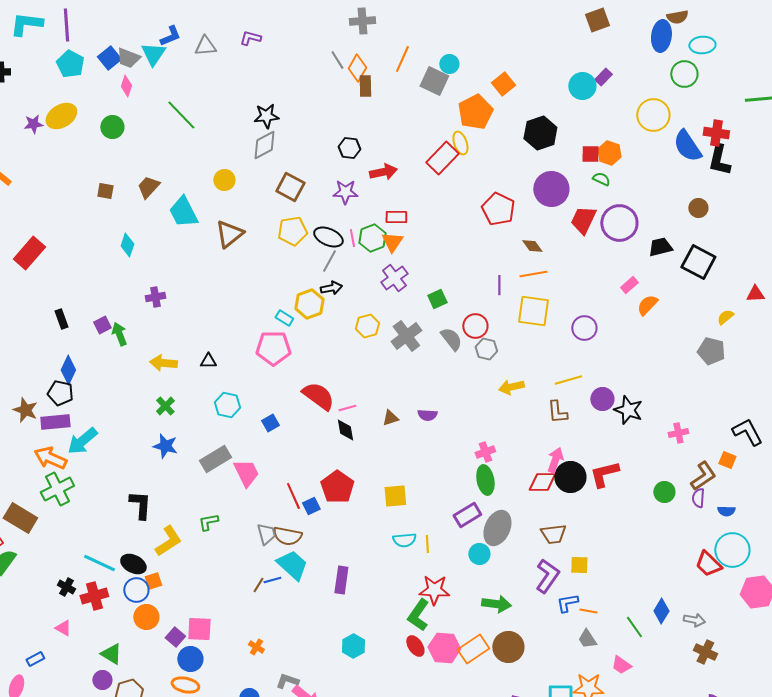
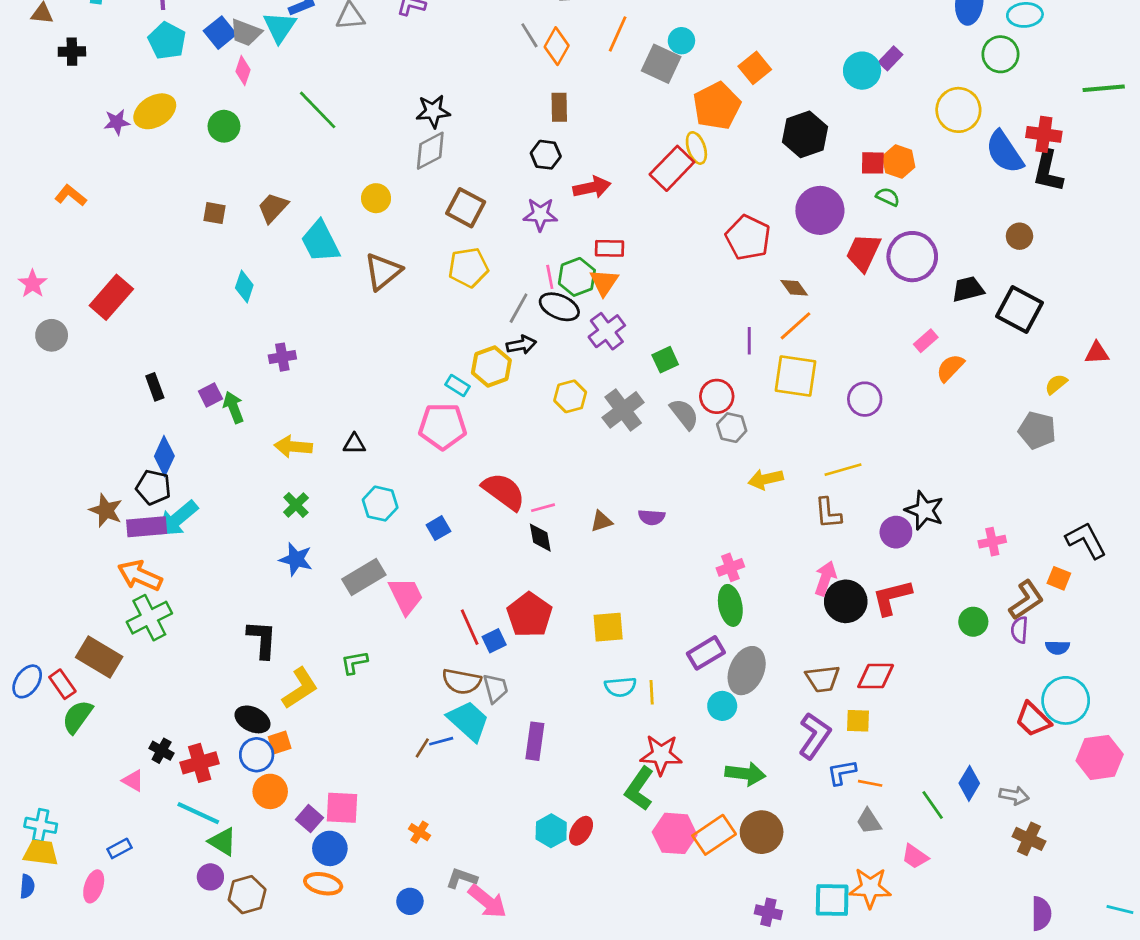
brown rectangle: (365, 86) -> (559, 107), moved
black ellipse: (328, 237) -> (559, 307), moved
orange line: (533, 274) -> (795, 326), turned -32
purple circle: (602, 399) -> (896, 532), moved
cyan arrow: (82, 441) -> (178, 519), moved
red diamond: (542, 482) -> (876, 676), moved
gray trapezoid: (266, 534) -> (495, 688), moved
cyan line: (99, 563) -> (198, 813), moved
pink triangle: (63, 628) -> (133, 781), moved
red ellipse: (415, 646) -> (581, 831), moved, turned 65

